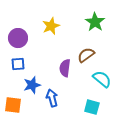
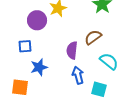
purple circle: (18, 38) -> (37, 20), moved
blue arrow: (52, 98) -> (78, 75), moved

